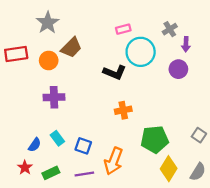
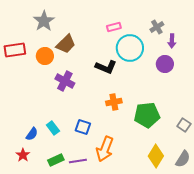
purple cross: (54, 97) -> (65, 81), moved, turned 30
green pentagon: (155, 139) -> (147, 115), moved
blue square: (83, 146) -> (83, 127), moved
green rectangle: (51, 173) -> (56, 160), moved

